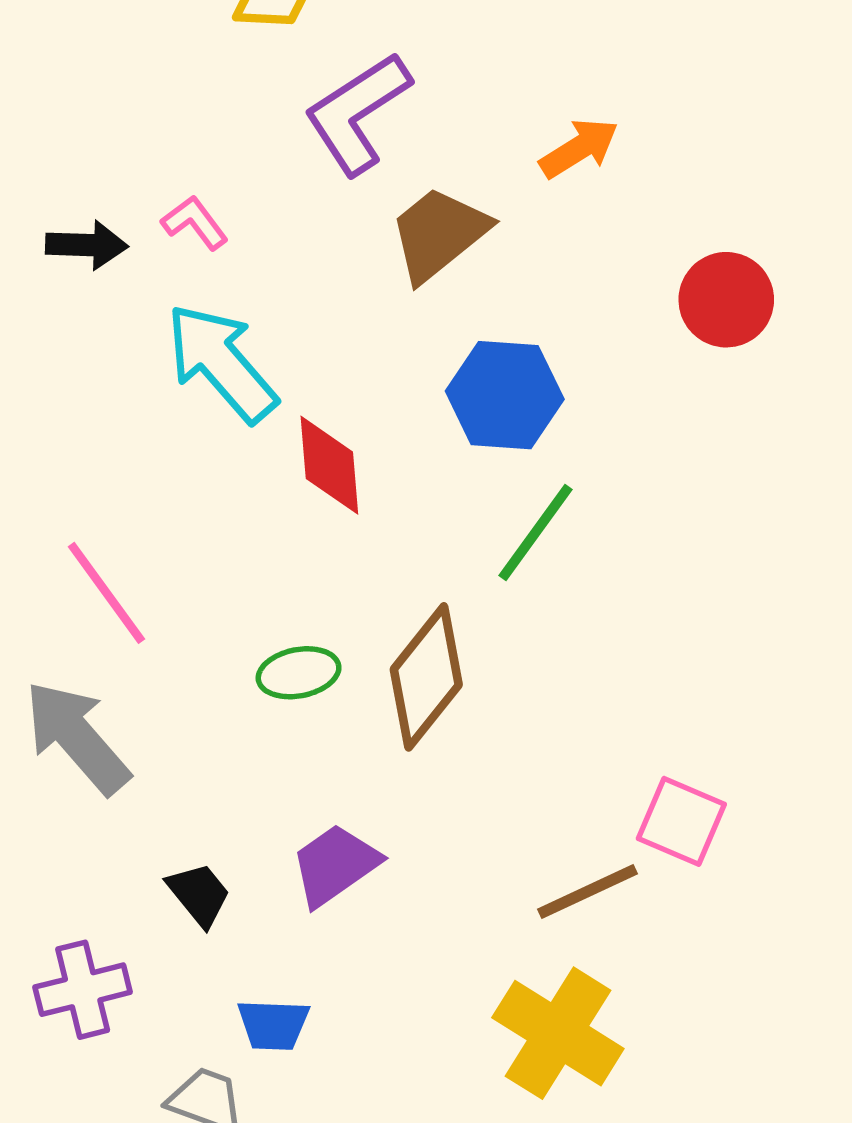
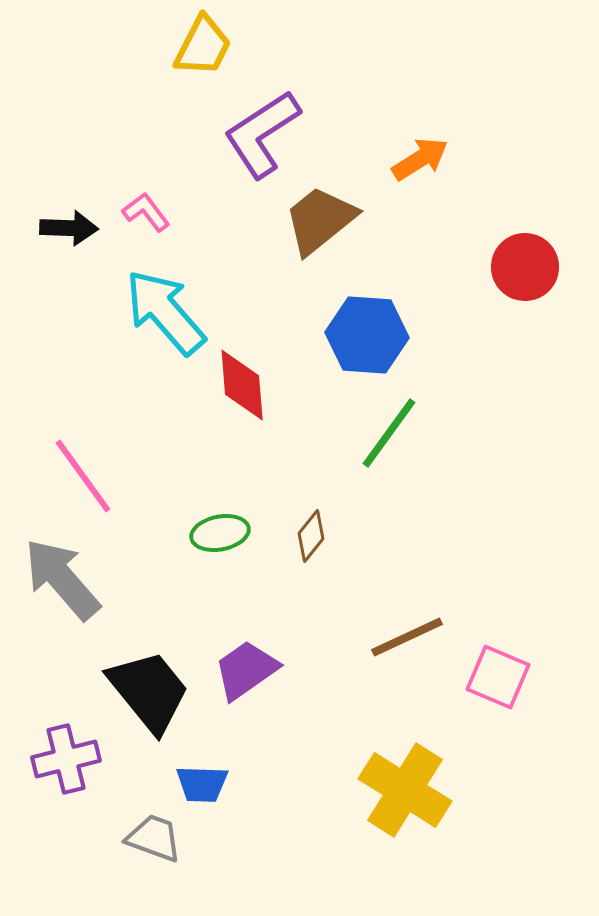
brown diamond: (426, 677) -> (311, 536), size x0.5
pink square: (681, 821) -> (498, 677), moved
brown line: (587, 892) -> (407, 637), moved
black trapezoid: (199, 894) -> (149, 691), size x1.8

